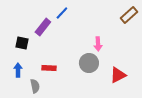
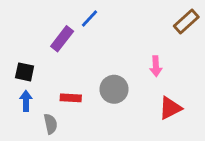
black square: (22, 43) -> (25, 72), moved
pink arrow: (98, 44) -> (156, 66), moved
gray circle: (89, 63) -> (114, 89), moved

